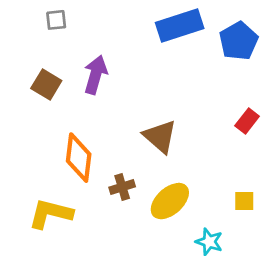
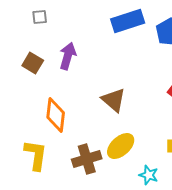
brown cross: (122, 187) -> (87, 159), moved, size x1.6
yellow L-shape: (51, 214) -> (36, 155), turned 84

